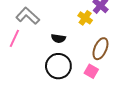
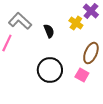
black semicircle: (58, 38) -> (49, 31), moved, turned -120

